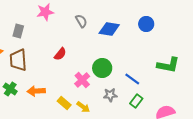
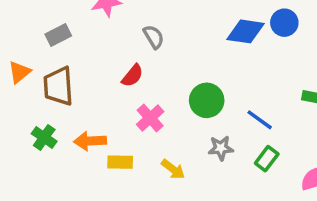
gray semicircle: (81, 21) -> (154, 37), moved
blue diamond: (109, 29) -> (246, 31), moved
gray rectangle: (18, 31) -> (58, 35), turned 48
pink cross: (82, 80) -> (150, 118), moved
yellow rectangle: (64, 103) -> (120, 162), moved, turned -40

